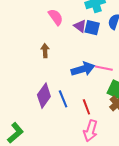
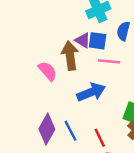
pink semicircle: (56, 17) -> (48, 71), moved
brown arrow: (45, 51) -> (70, 56), moved, size x1.6
pink line: (104, 68) -> (109, 61), moved

